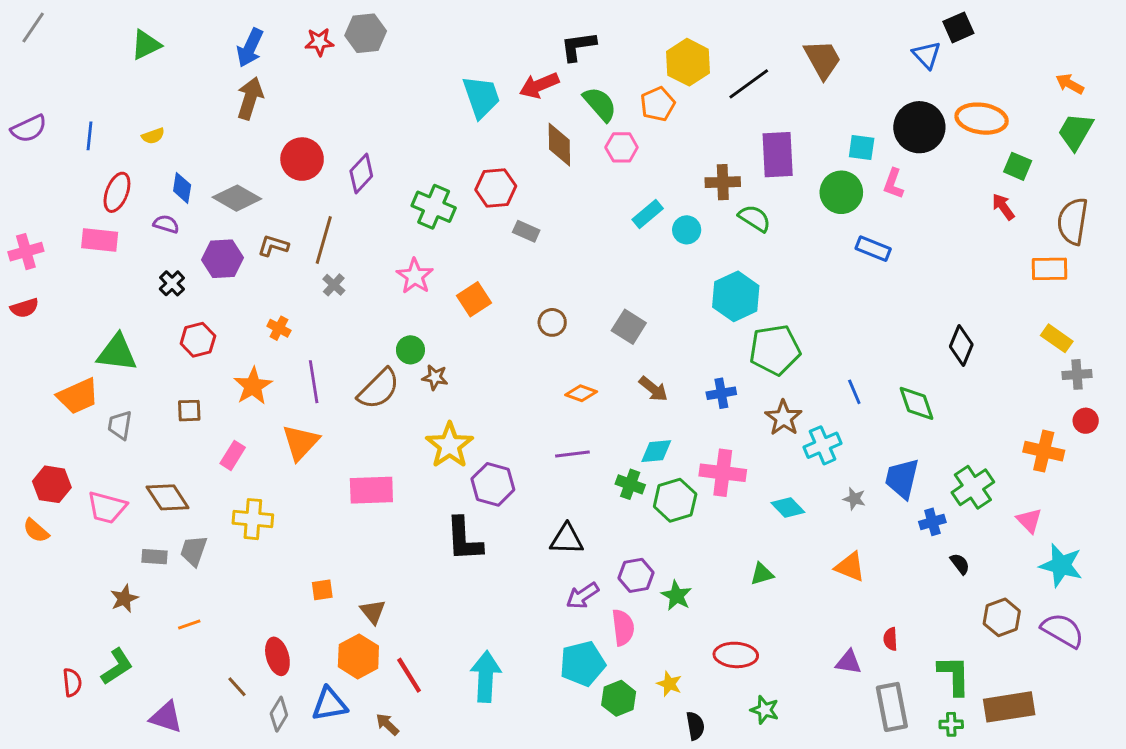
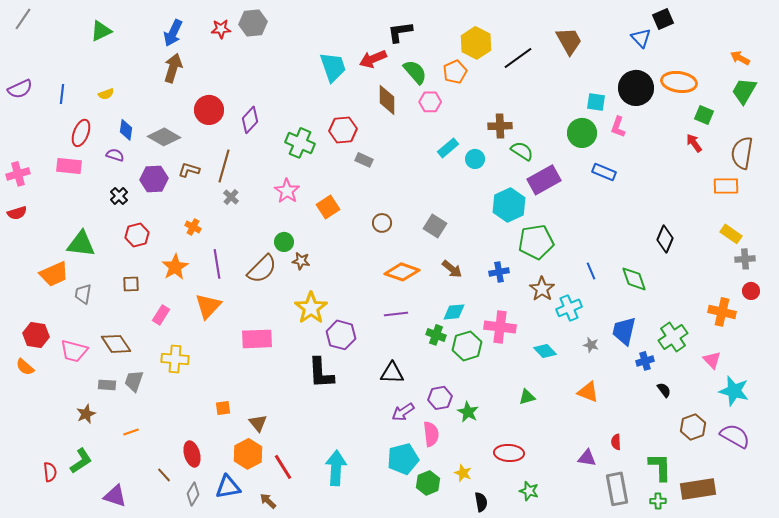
purple rectangle: (778, 155) -> (544, 180), moved, turned 64
orange diamond: (581, 393) -> (402, 272), size x1.6

